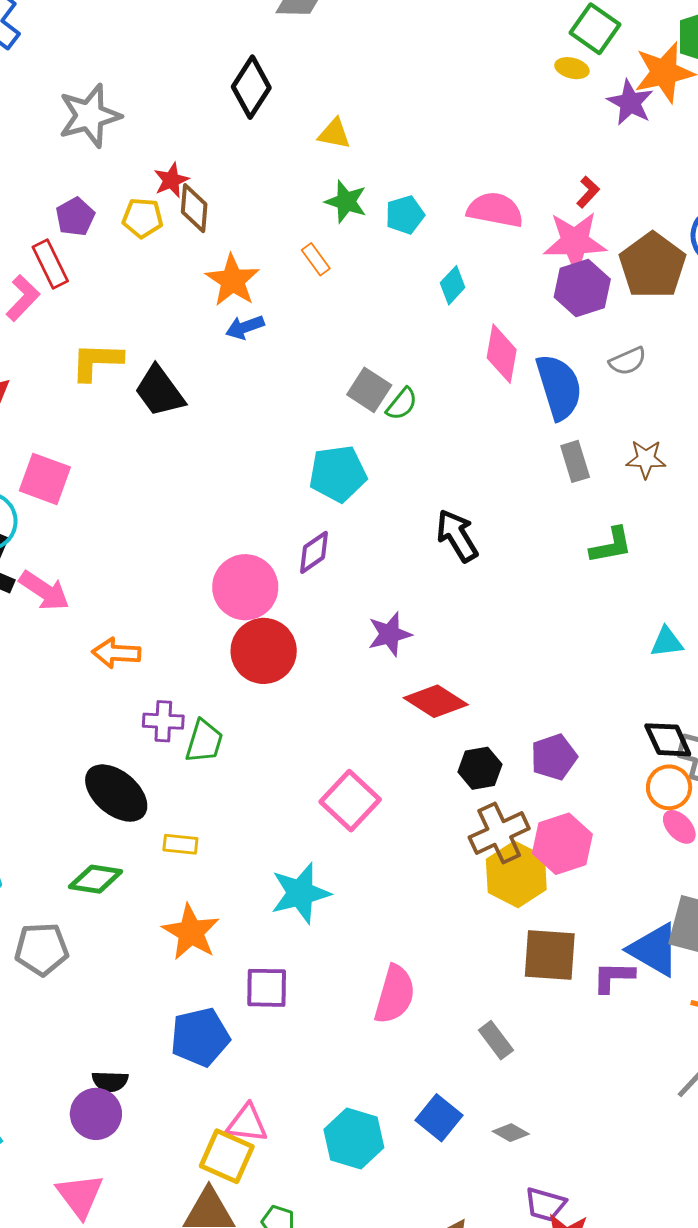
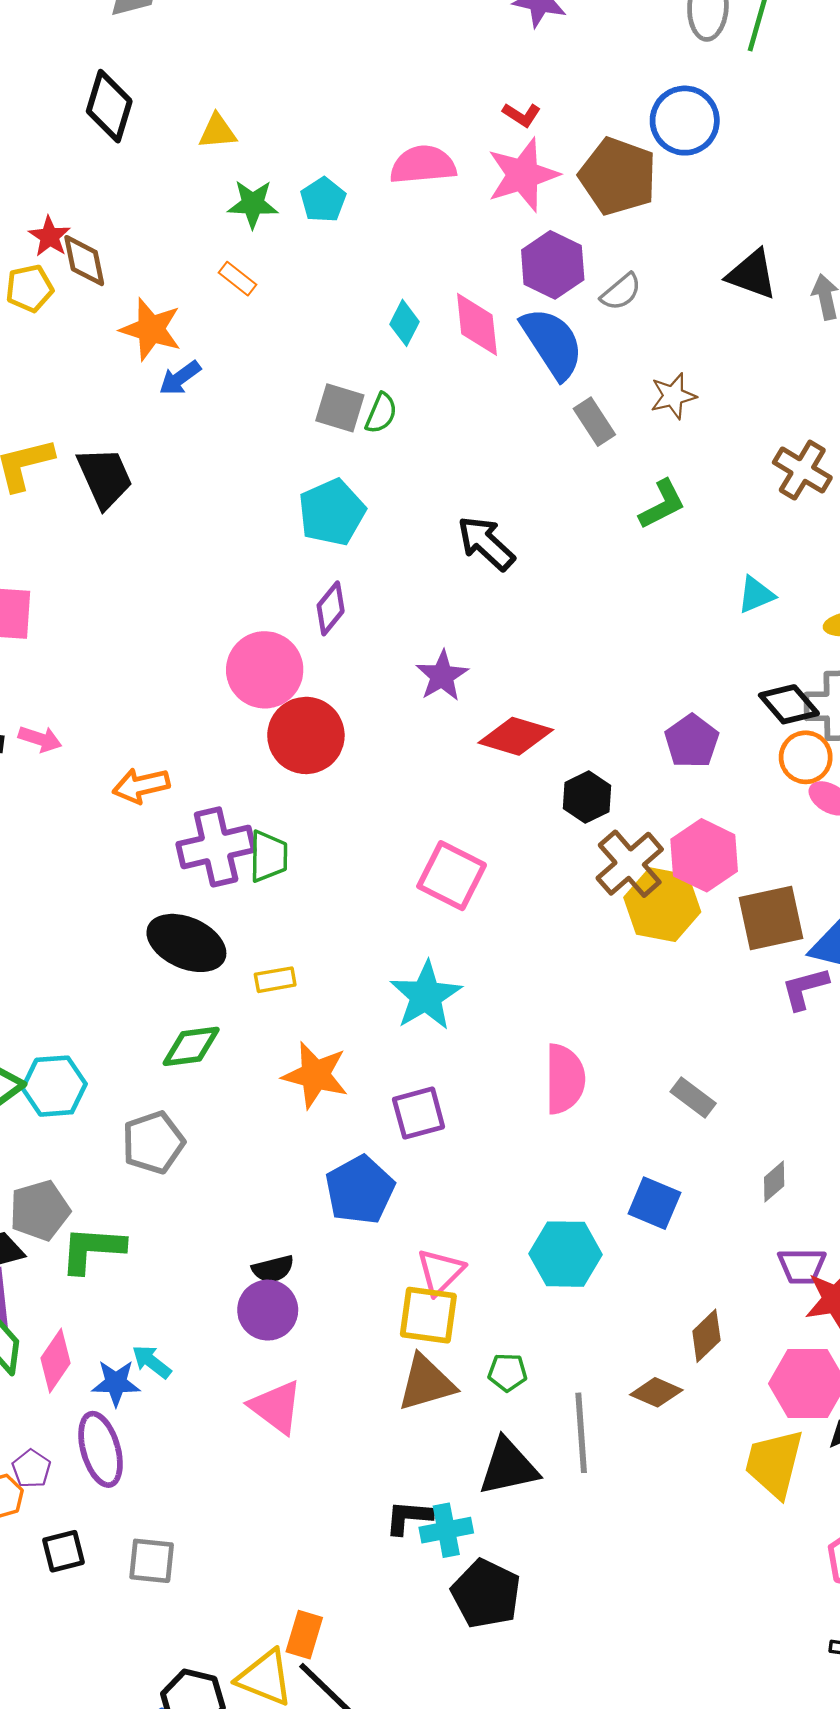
red L-shape: (588, 192) -> (522, 115), turned 96
cyan diamond: (453, 285) -> (404, 323), moved
purple hexagon: (582, 288) -> (553, 265), moved
black trapezoid: (159, 391) -> (105, 478), turned -152
pink arrow: (44, 591) -> (40, 739), size x0.7
purple cross: (163, 721) -> (216, 847), size x1.6
purple pentagon: (554, 757) -> (692, 741), moved
brown square: (550, 955) -> (771, 918), moved
pink triangle: (247, 1123) -> (440, 1272), turned -36
gray diamond: (511, 1133) -> (774, 1182), moved, turned -54

